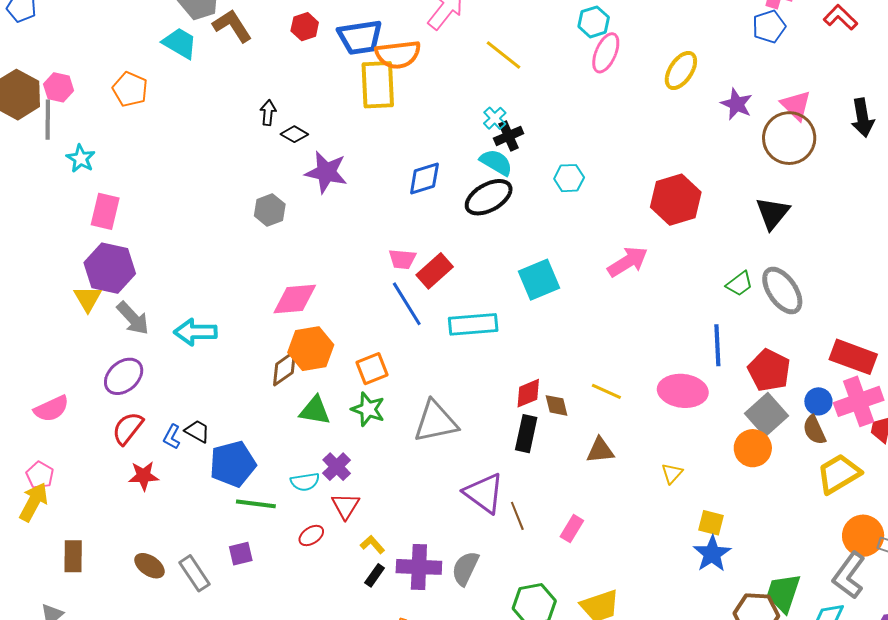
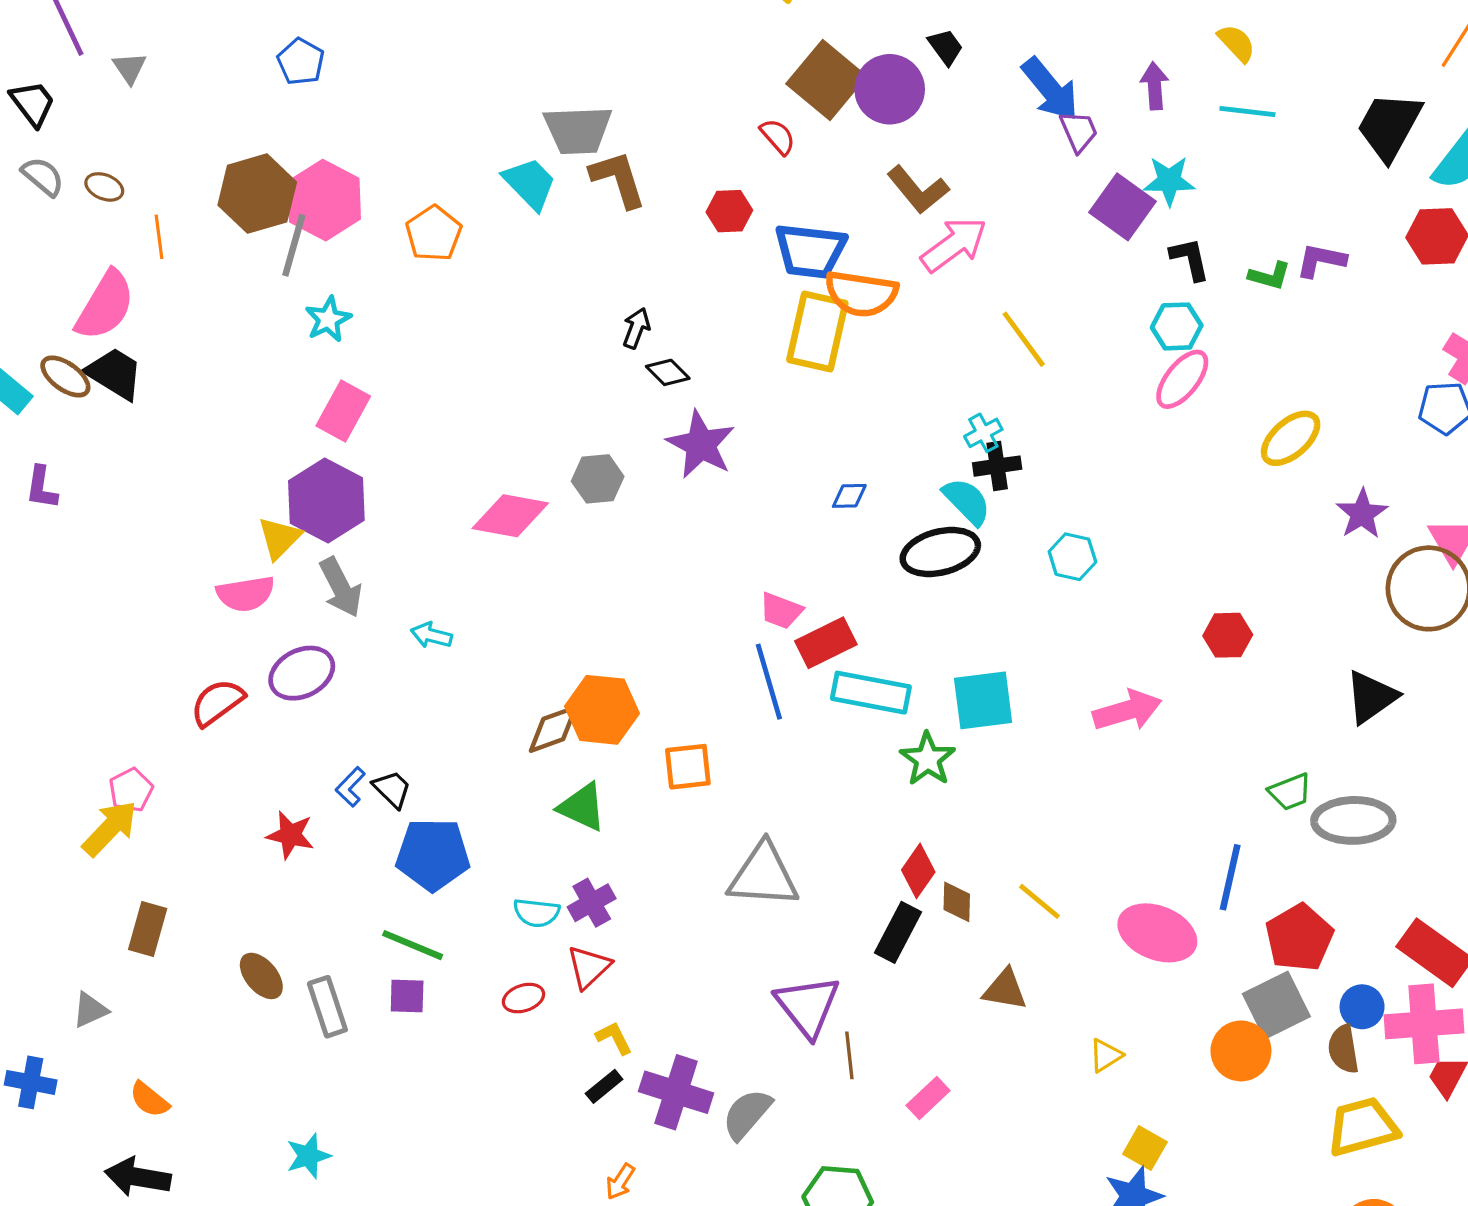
pink hexagon: (59, 87) -> (324, 200), size x1.6
blue diamond: (424, 178) -> (849, 496), size x0.6
red hexagon: (676, 200) -> (1228, 635), size x0.6
gray ellipse: (782, 290) -> (1353, 820), turned -72
pink diamond: (295, 299) -> (510, 516), moved
cyan rectangle: (473, 324) -> (871, 693), moved
cyan arrow: (195, 332) -> (431, 635), size x0.6
red diamond: (528, 393) -> (918, 871), turned -48
pink semicircle: (51, 409) -> (246, 594), moved
green star: (368, 409) -> (928, 759), moved
red semicircle: (128, 428) -> (217, 702), moved
green line: (256, 504) -> (413, 945), moved

